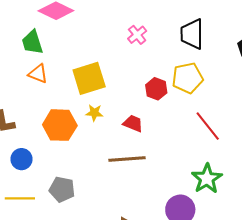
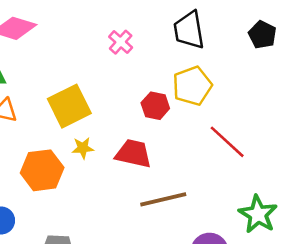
red trapezoid: (133, 123) -> (133, 154), size x1.4
brown line: (127, 159) -> (163, 199), moved
green star: (207, 179) -> (258, 214), moved

